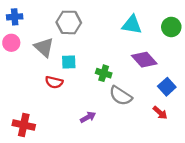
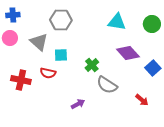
green cross: (104, 73) -> (92, 65), turned 32
blue square: (167, 87) -> (153, 68), moved
red cross: (24, 125) -> (21, 80), moved

